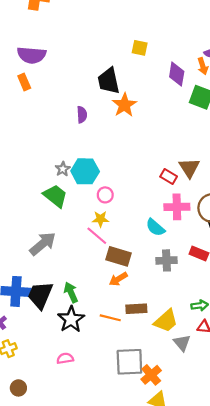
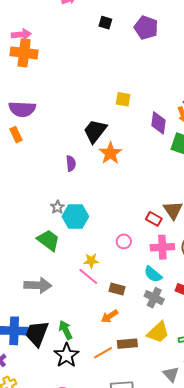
black trapezoid: (109, 81) -> (95, 131), turned 52
gray star: (63, 169) -> (57, 207), moved
pink circle: (105, 195) -> (124, 241), moved
cyan semicircle: (155, 227) -> (153, 274), moved
gray arrow: (43, 244) -> (38, 285), turned 44
brown rectangle: (119, 256) -> (117, 289), moved, size x0.7
gray cross: (167, 260) -> (154, 298), turned 30
orange line: (110, 318) -> (103, 353), turned -42
yellow trapezoid: (166, 321) -> (158, 332), moved

